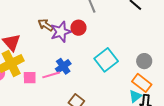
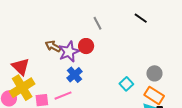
cyan square: (106, 60) -> (126, 84), moved, size x0.6
blue cross: (63, 66) -> (74, 75), moved

